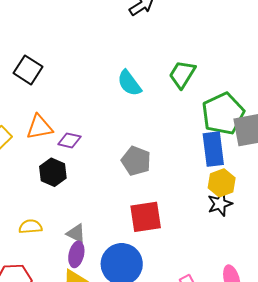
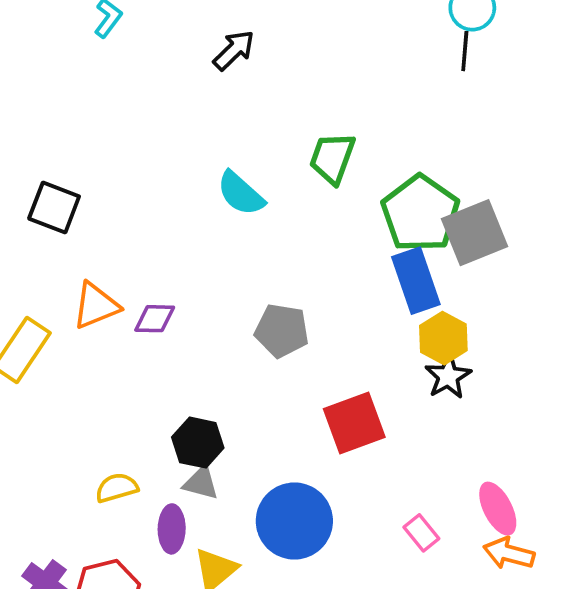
black hexagon: (53, 172) -> (198, 443), moved
red square: (146, 217) -> (354, 423), moved
purple ellipse: (76, 254) -> (172, 529), moved

